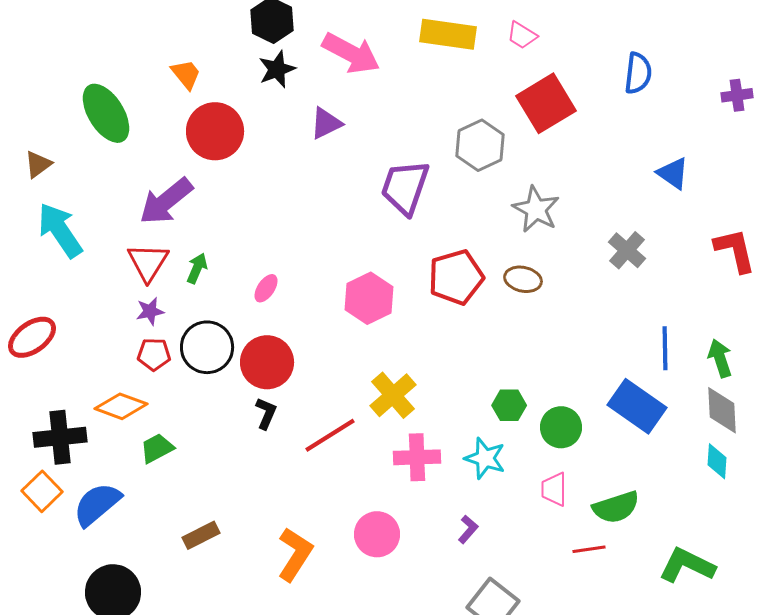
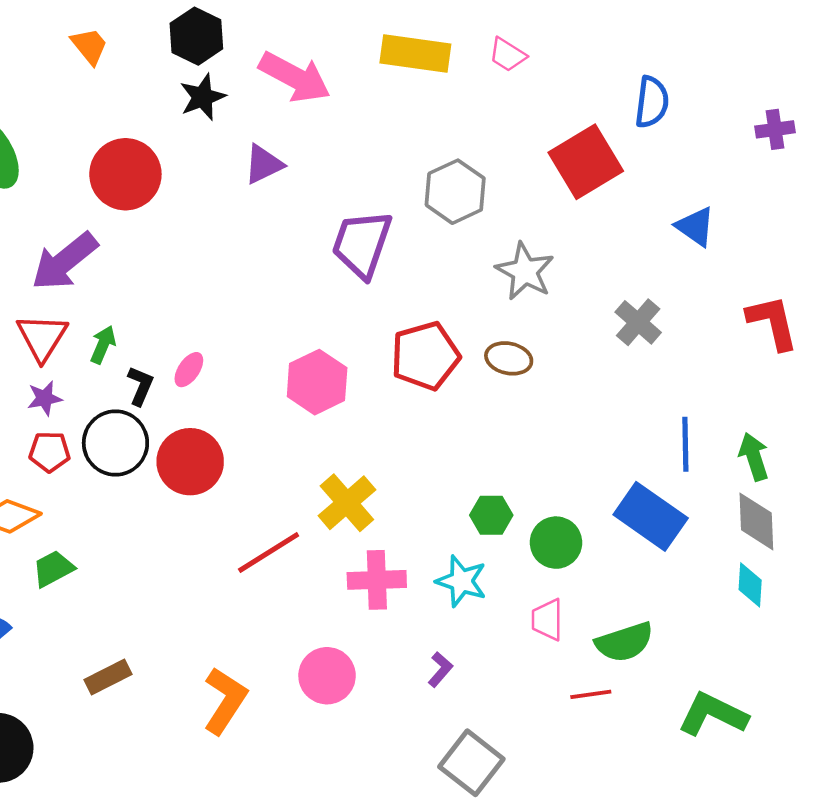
orange trapezoid: (186, 74) -> (89, 46), moved
red square: (546, 103) -> (586, 162), moved
black L-shape: (266, 413) -> (140, 386), moved

